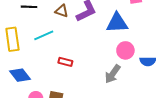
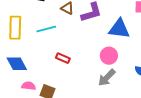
pink circle: (125, 50) -> (109, 56), moved

